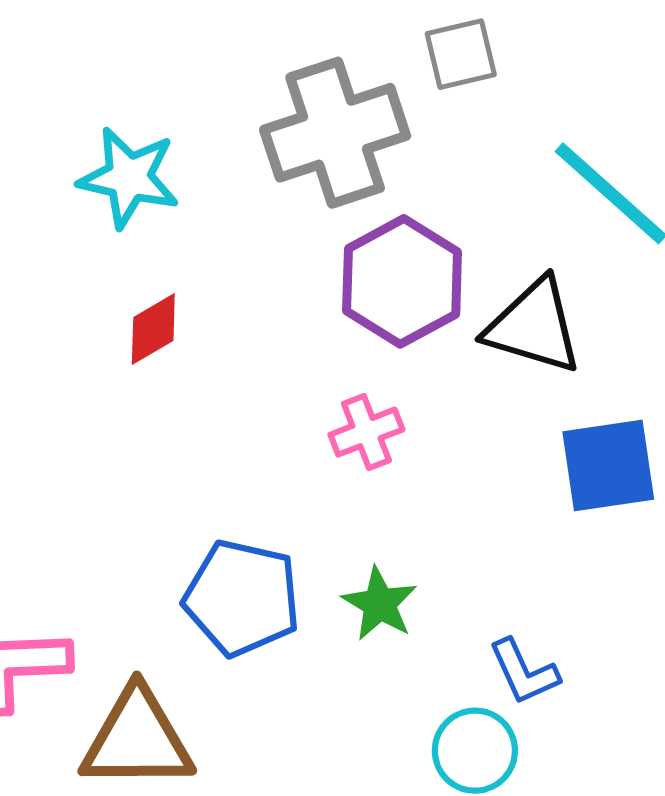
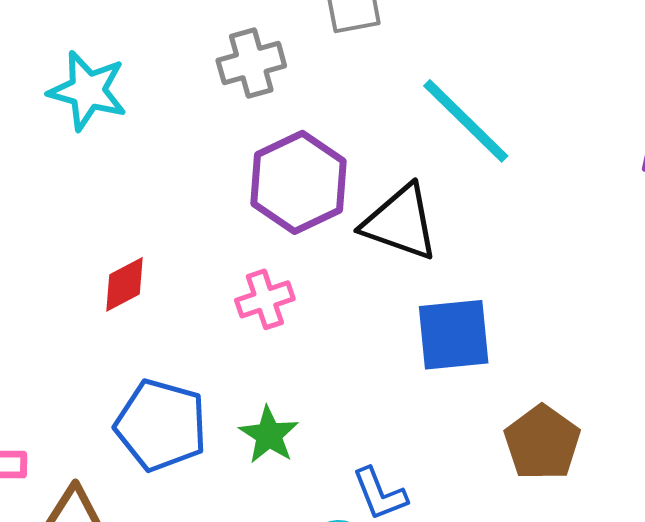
gray cross: (335, 133) -> (251, 63), size x0.6
red diamond: (153, 329) -> (124, 284), moved

